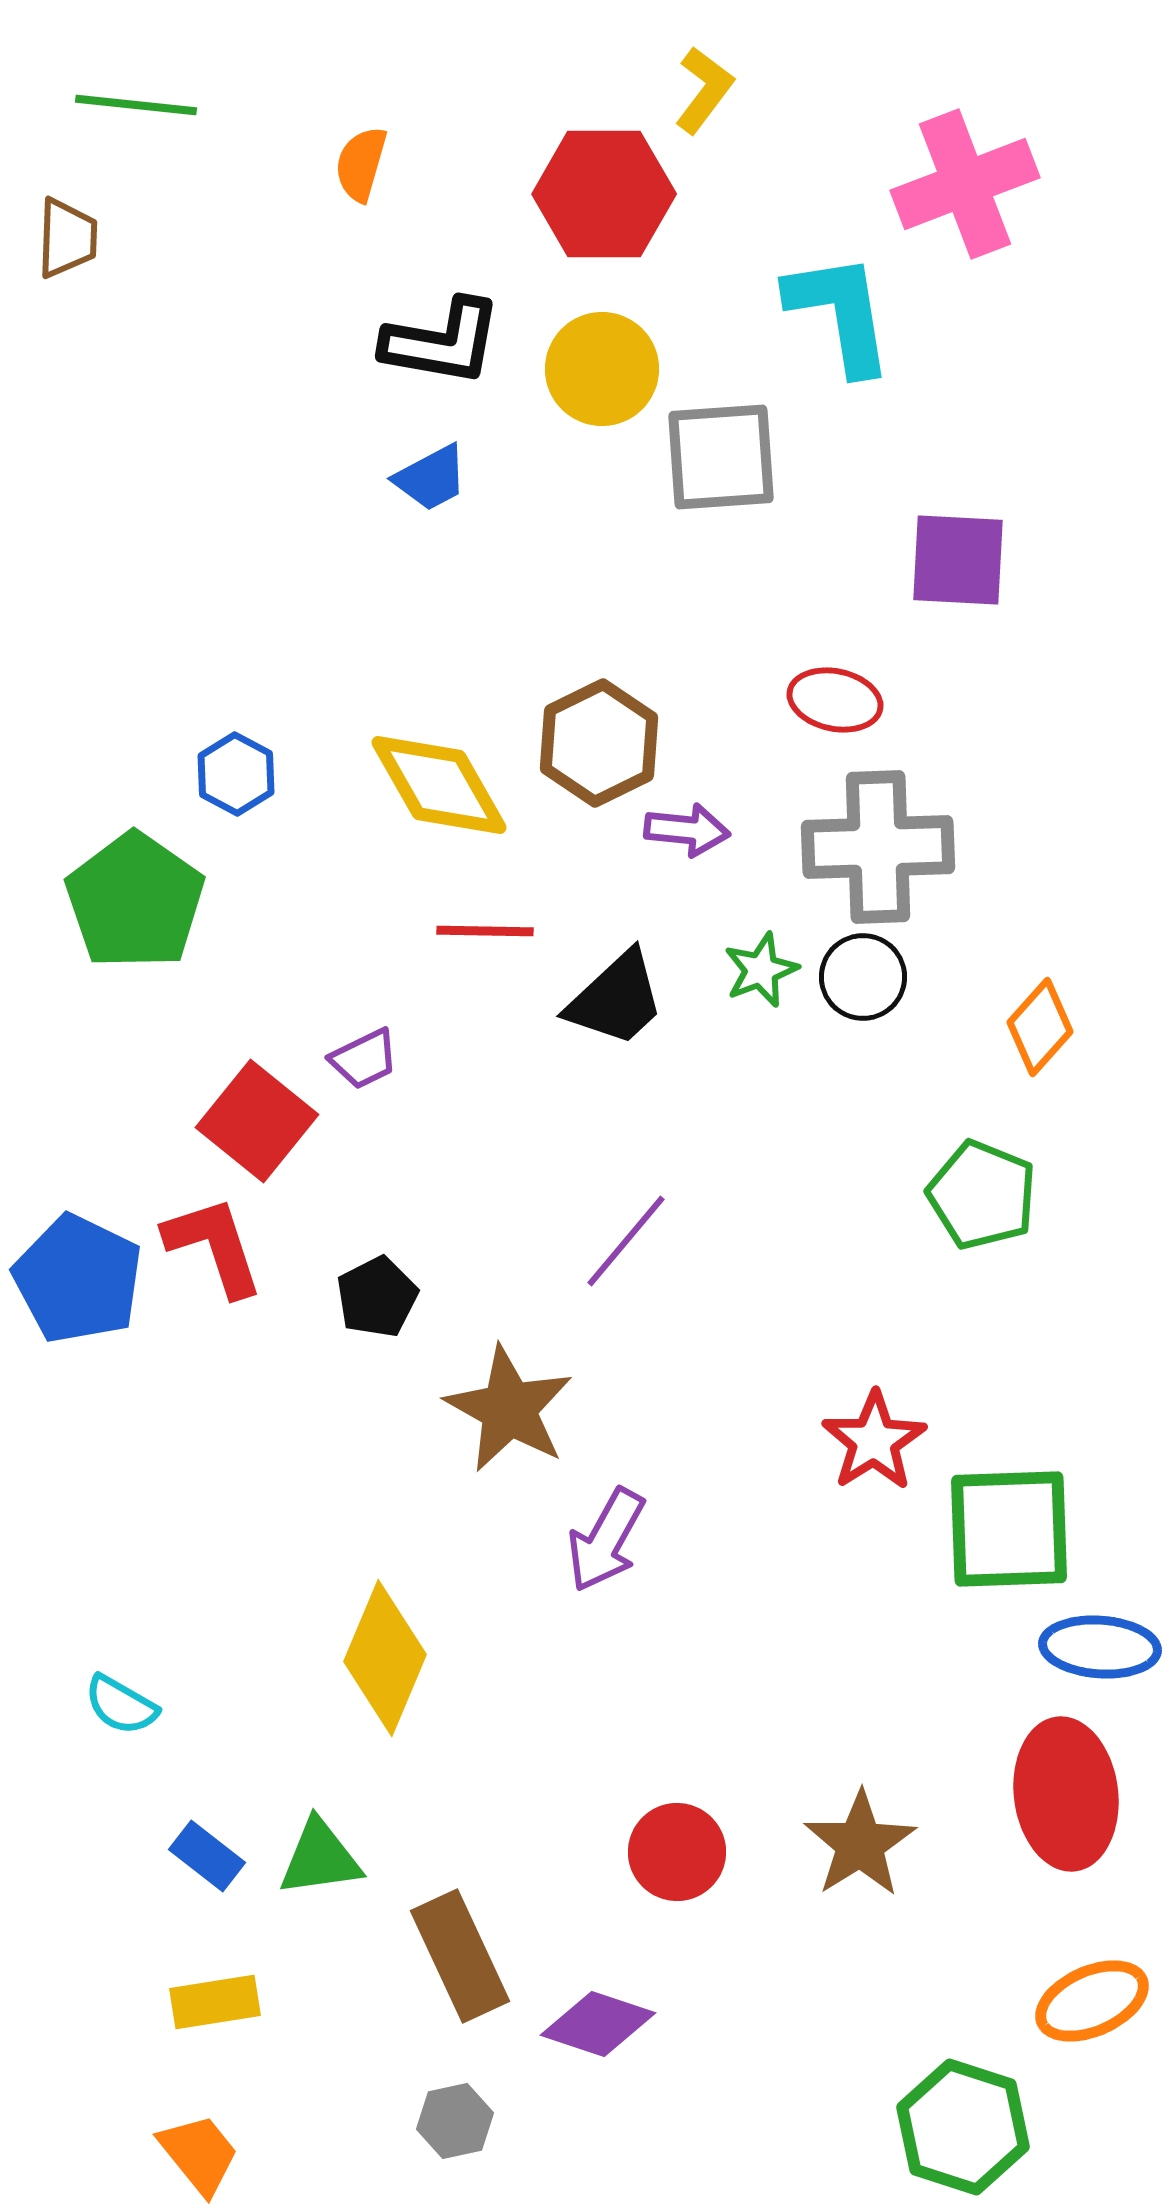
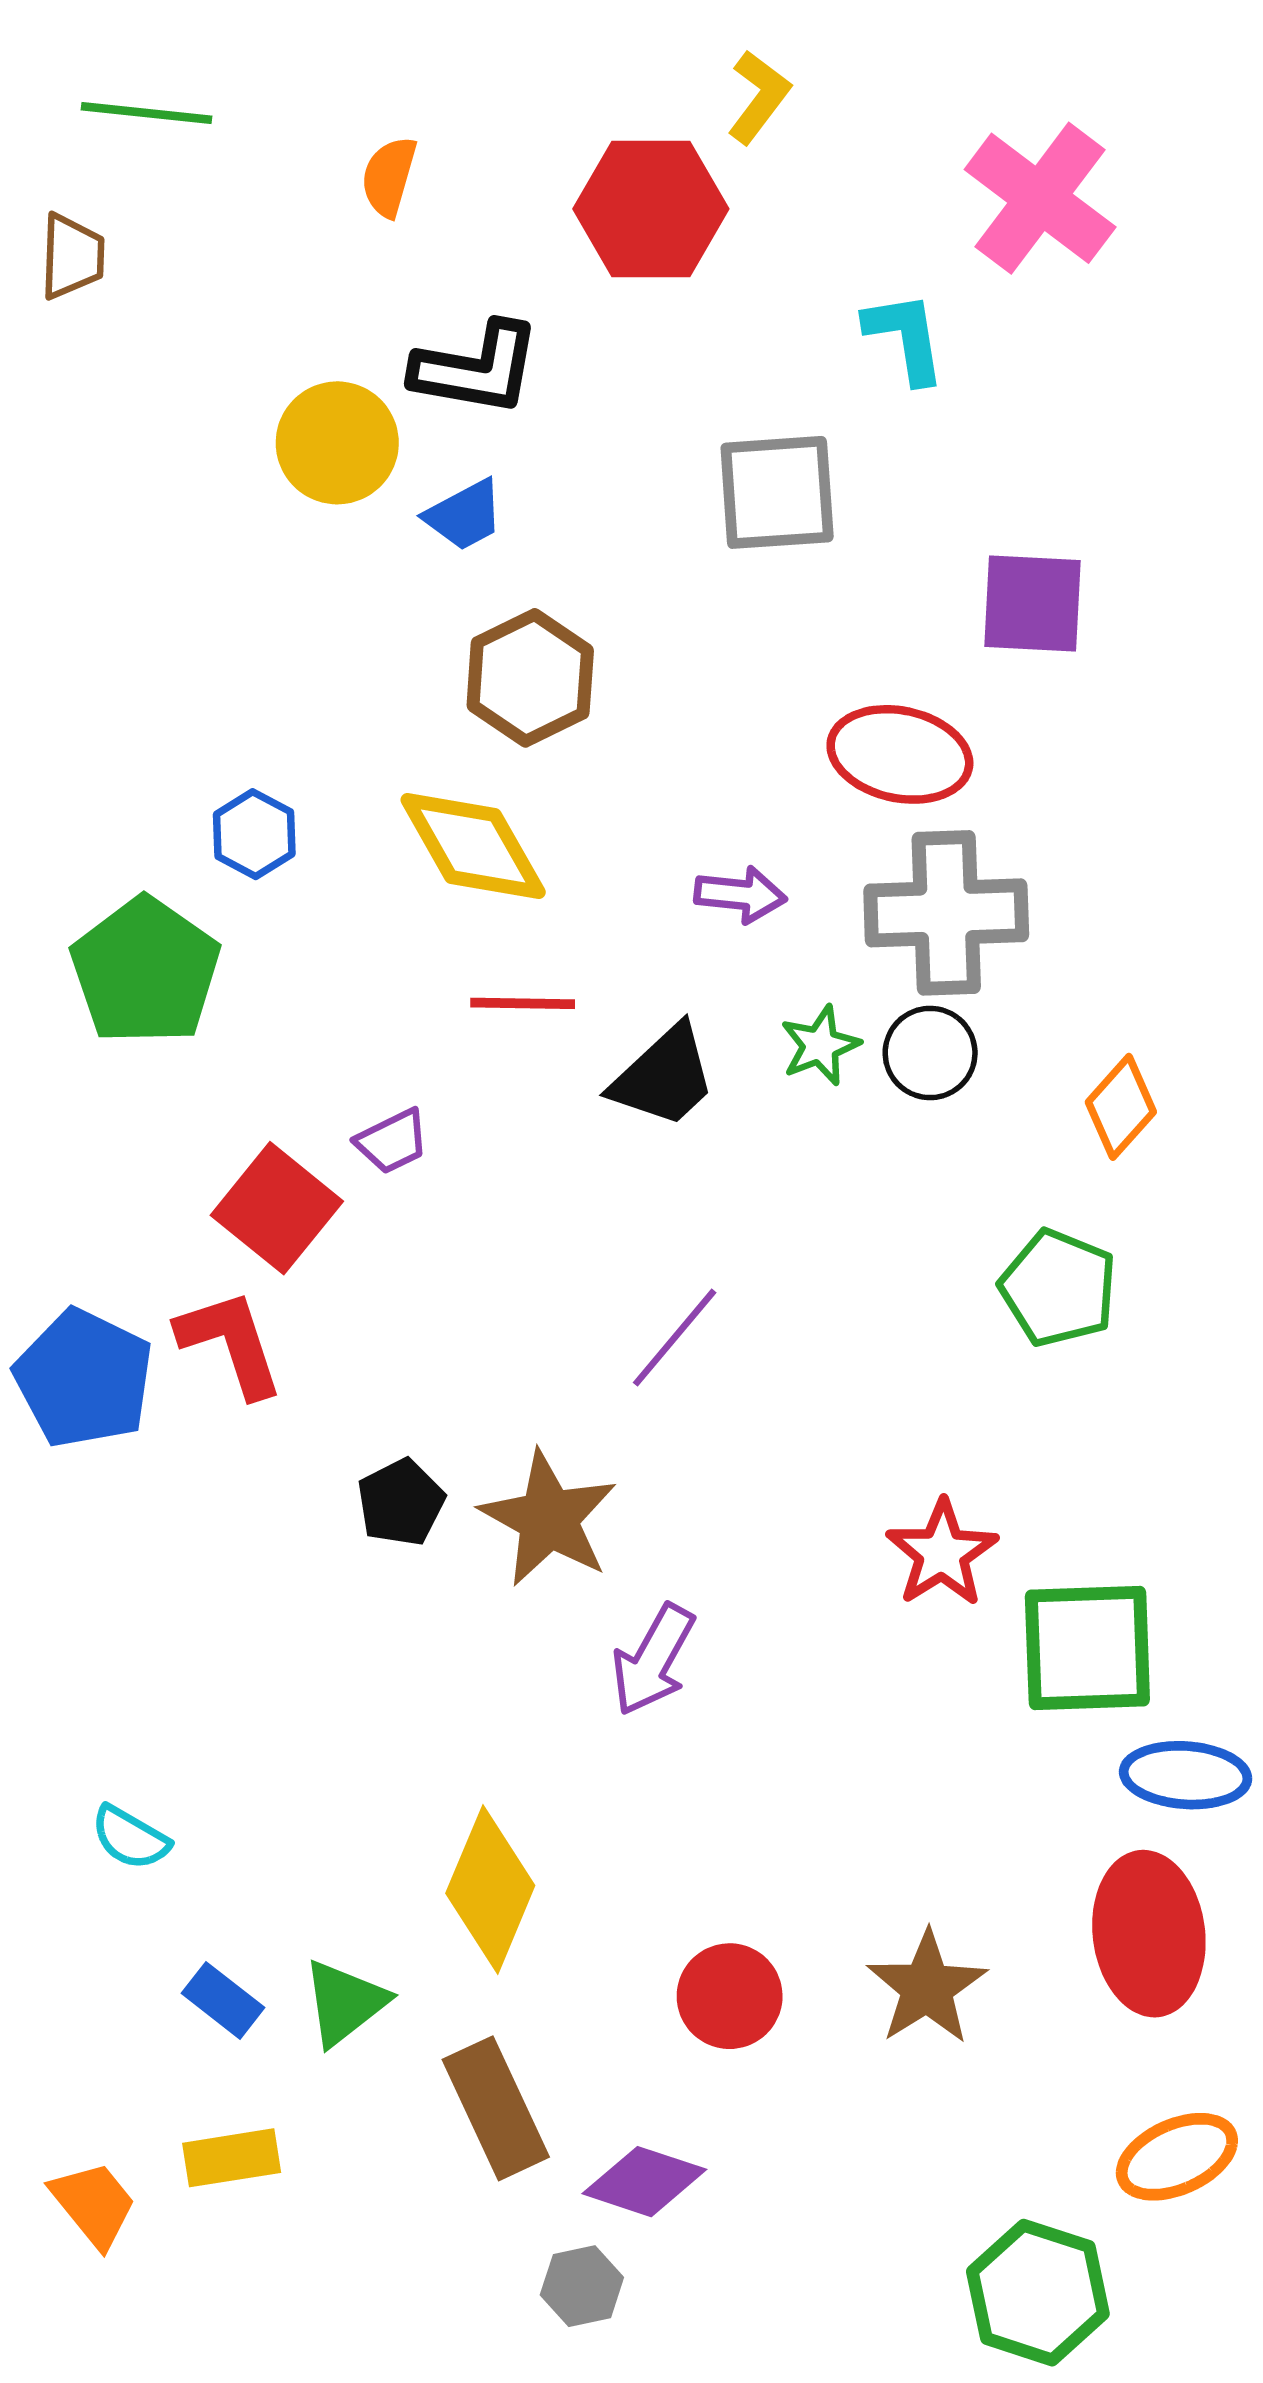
pink cross: (965, 184) -> (1040, 198), turned -32
cyan L-shape: (840, 313) -> (905, 337), size x0.7
yellow circle: (602, 369) -> (337, 443), moved
red ellipse: (835, 700) -> (900, 754), size x1.4
brown hexagon: (599, 743) -> (530, 678), moved
black pentagon: (377, 1297) -> (401, 1502), moved
yellow diamond: (385, 1658) -> (490, 1889), moved
green triangle: (320, 1858) -> (345, 2003), turned -30
gray hexagon: (455, 2121) -> (582, 2286), moved
orange trapezoid: (199, 2154) -> (94, 2204), moved

